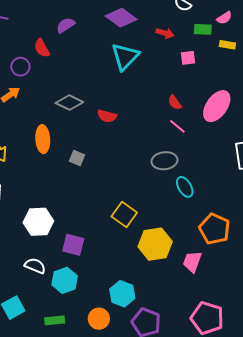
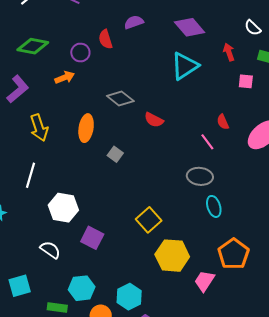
red arrow: (165, 33) -> (229, 52), turned -138
pink line: (177, 126) -> (207, 142), moved
cyan hexagon: (65, 280) -> (82, 288), moved

